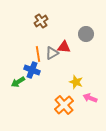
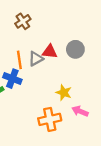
gray circle: (86, 34) -> (75, 49), moved
orange cross: (64, 105) -> (50, 119), turned 30

